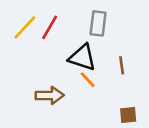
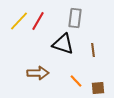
orange line: (88, 80) -> (76, 81), moved

